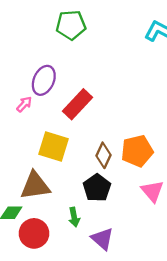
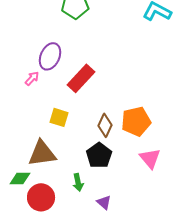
yellow square: (54, 147) -> (59, 117), size x0.7
purple triangle: (102, 239) -> (104, 202), size x0.7

